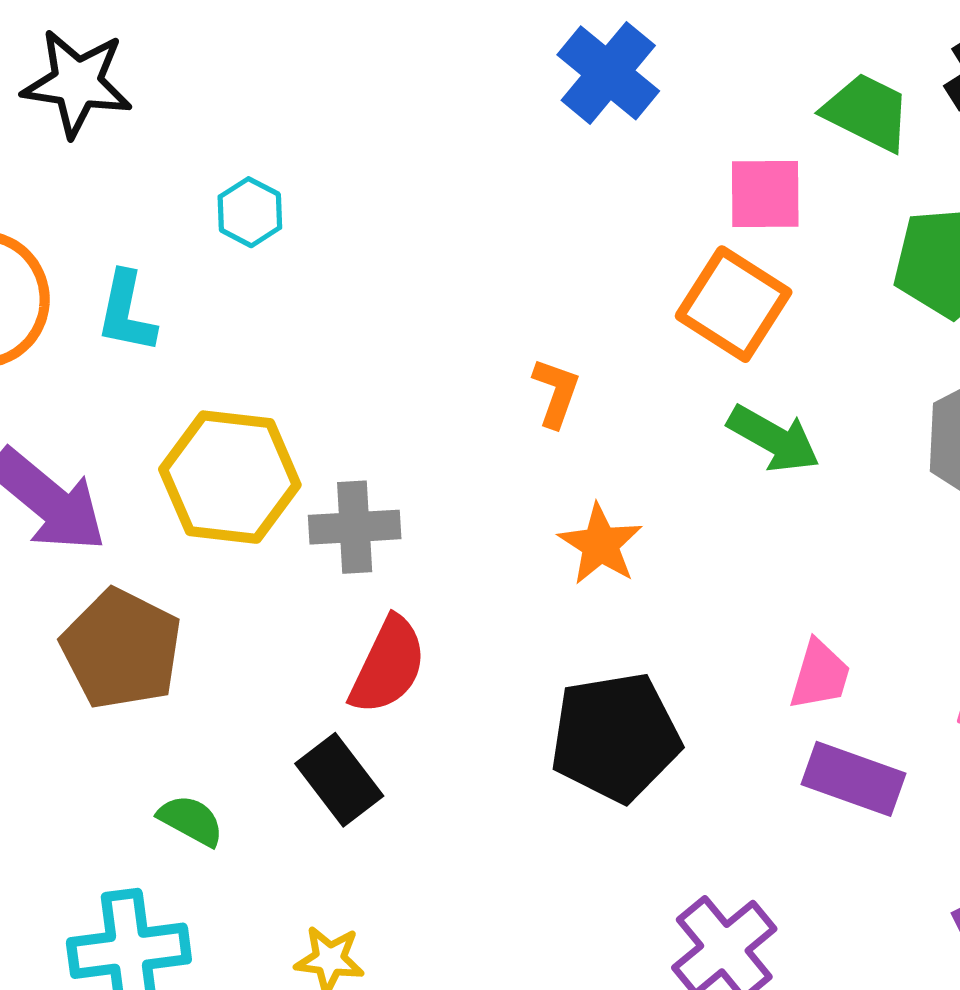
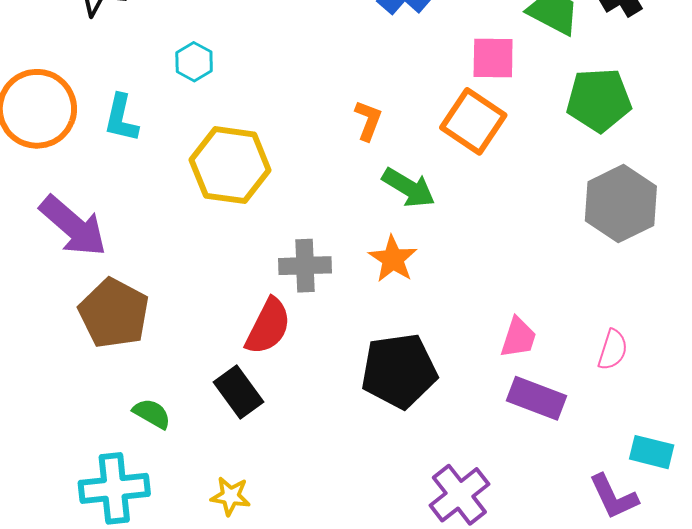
orange L-shape: (556, 393) -> (368, 120), moved
green arrow: (774, 439) -> (409, 188), moved
yellow hexagon: (230, 477) -> (230, 165), moved
gray cross: (355, 527) -> (305, 266), moved

